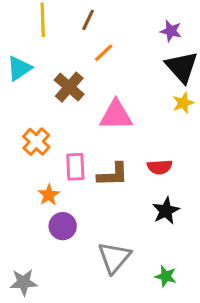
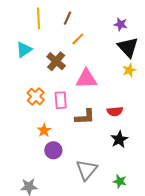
pink rectangle: (75, 167) -> (61, 100), moved

